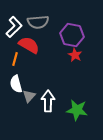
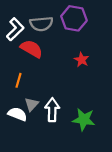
purple hexagon: (72, 35) -> (74, 18), moved
orange line: (15, 59) -> (18, 80), moved
white semicircle: (16, 84) -> (17, 114), moved, turned 126

